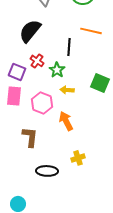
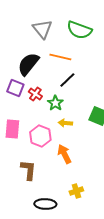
orange line: (91, 31) -> (60, 57), moved
black line: (69, 47) -> (67, 80), turned 42
purple square: (17, 72) -> (15, 88), moved

